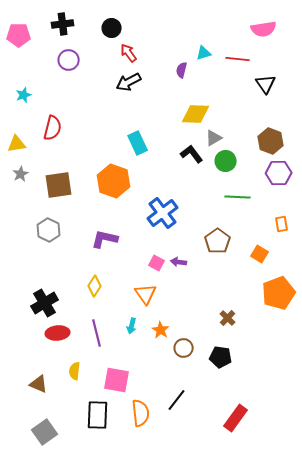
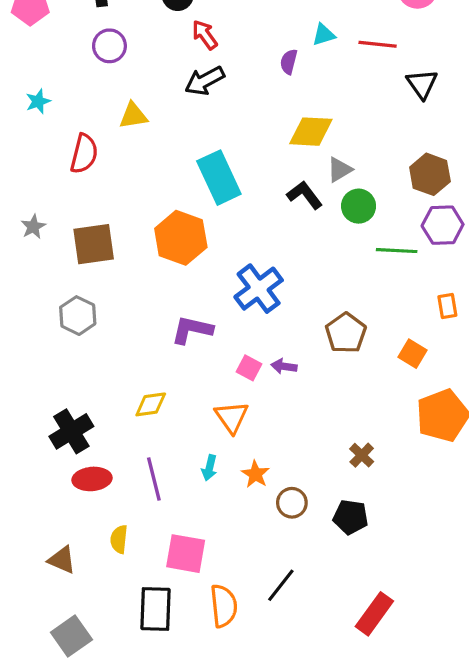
cyan rectangle: (138, 143) -> (219, 178), size x1.4
yellow triangle: (17, 144) -> (133, 116), moved
green line: (238, 197) -> (397, 251), moved
purple L-shape: (105, 239) -> (192, 330), moved
yellow diamond: (95, 286) -> (151, 404), turned 50

